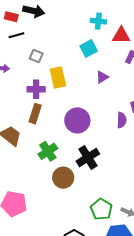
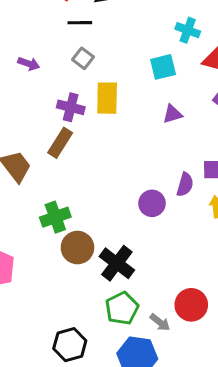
black line: (16, 35) -> (80, 23), moved
purple circle: (77, 120) -> (152, 203), moved, size x0.7
green cross: (48, 151) -> (55, 217), moved
black cross: (88, 157) -> (117, 263), moved, turned -35

